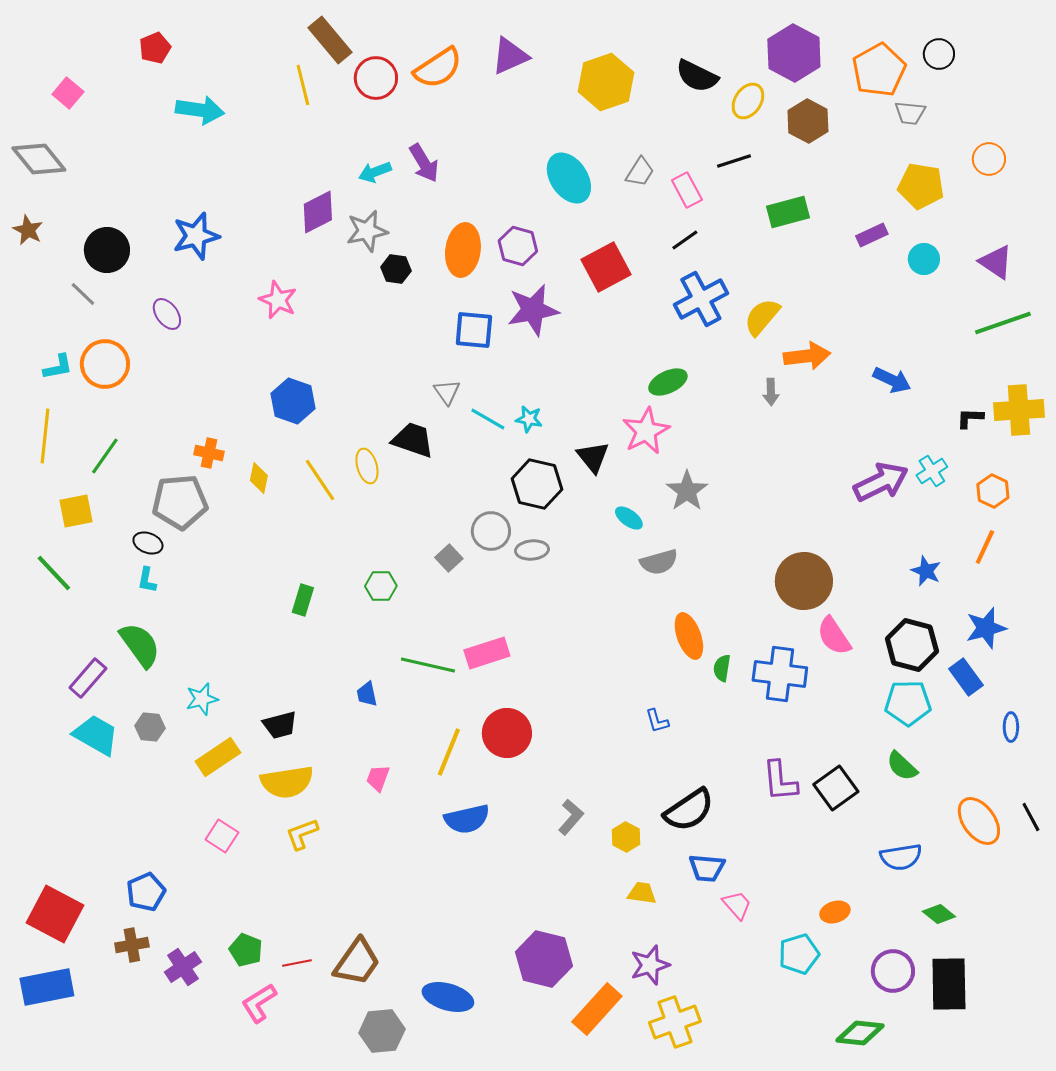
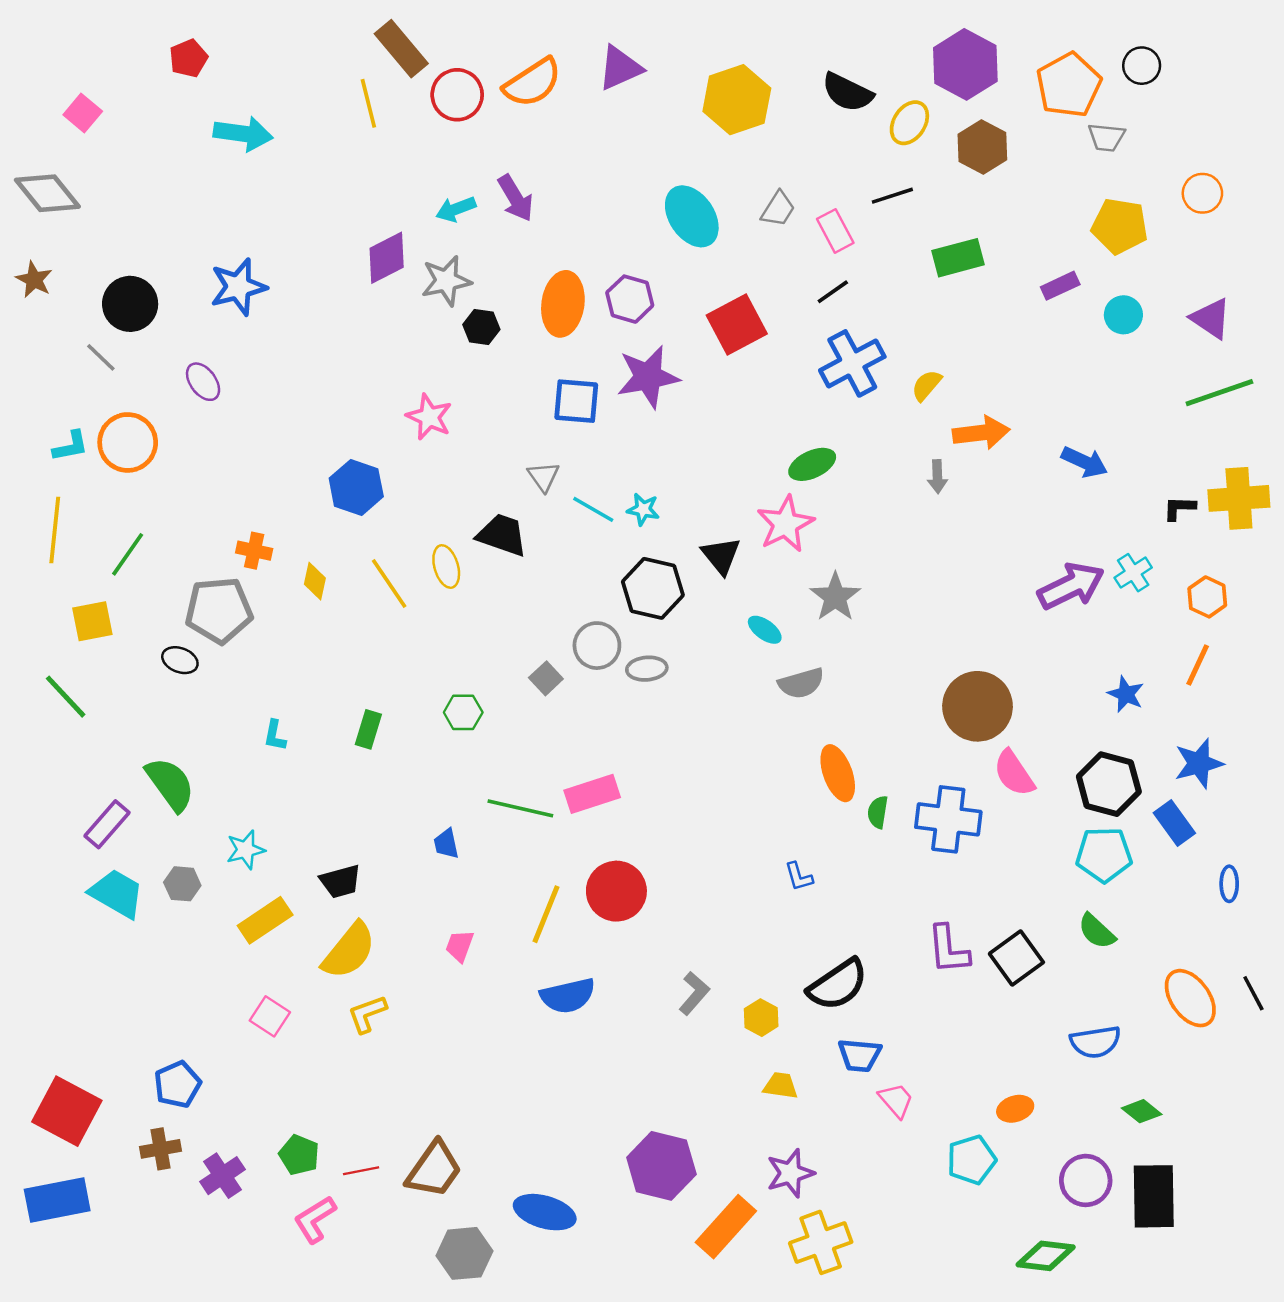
pink star: (278, 300) -> (429, 417), moved
yellow semicircle: (762, 317) -> (926, 385), size x0.7
cyan L-shape: (147, 580) -> (275, 735), moved
yellow semicircle: (287, 782) -> (349, 951), turned -42

